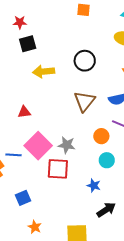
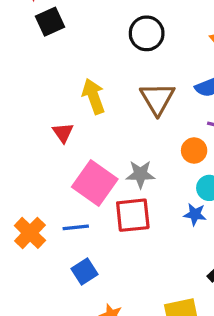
yellow arrow: (44, 72) -> (94, 96), moved, turned 85
red triangle: (24, 112) -> (63, 133), turned -48
blue line: (13, 155) -> (76, 227), moved
blue star: (94, 186) -> (195, 214), moved

